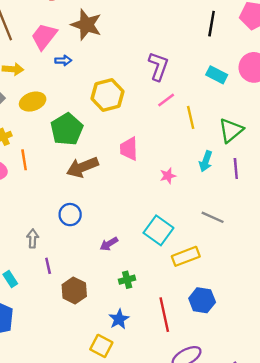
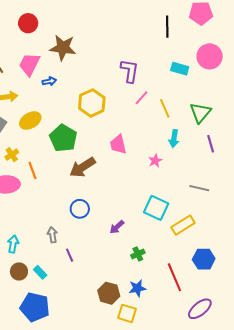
cyan arrow: (206, 161) -> (174, 139), moved
brown hexagon: (74, 290) -> (109, 293), moved
blue star: (119, 319) -> (137, 288), turned 30

